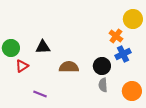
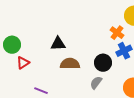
black triangle: (43, 47) -> (58, 44), moved
gray semicircle: (103, 85) -> (96, 83), moved, turned 40

